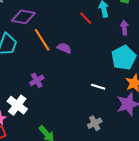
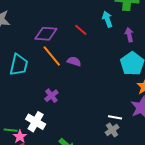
purple diamond: (23, 17) -> (46, 34), moved
red line: (86, 18) -> (81, 30), moved
white line: (98, 87) -> (115, 117), moved

